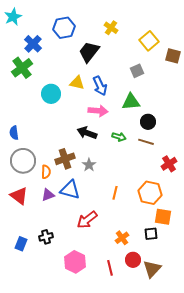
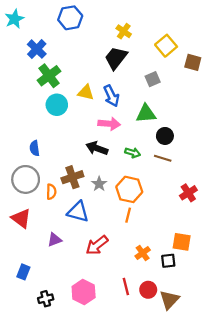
blue hexagon: (64, 28) -> (70, 18), moved
black trapezoid: (89, 52) -> (116, 58), moved
green cross: (22, 68) -> (49, 76), moved
blue semicircle: (14, 133) -> (35, 148), moved
red cross: (169, 164) -> (188, 193), moved
orange hexagon: (150, 193) -> (129, 189), moved
purple triangle: (48, 195) -> (55, 240), moved
black cross: (46, 237) -> (46, 299), moved
orange cross: (122, 238) -> (143, 253), moved
red line: (110, 268) -> (126, 286), moved

